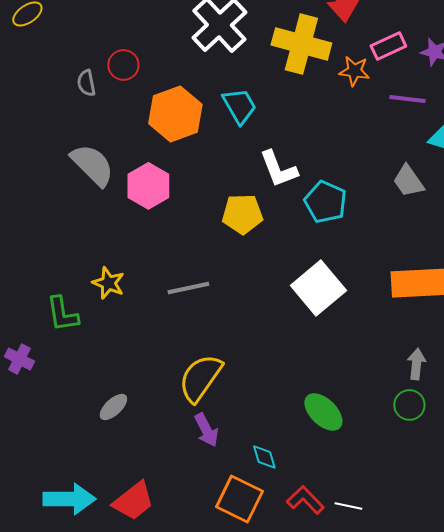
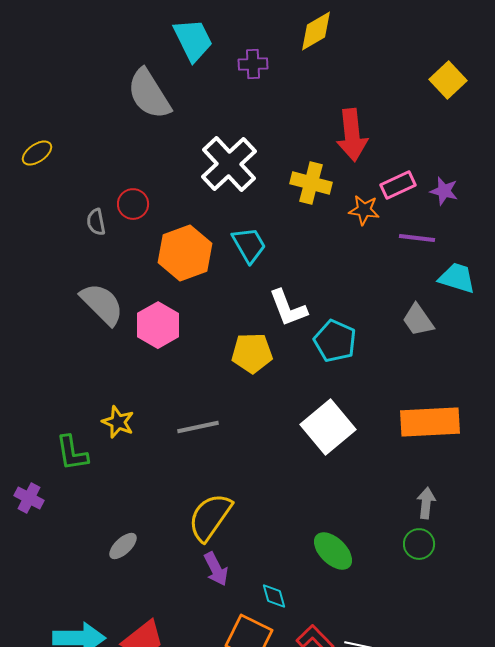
yellow cross: (301, 44) -> (311, 183), size x0.7

